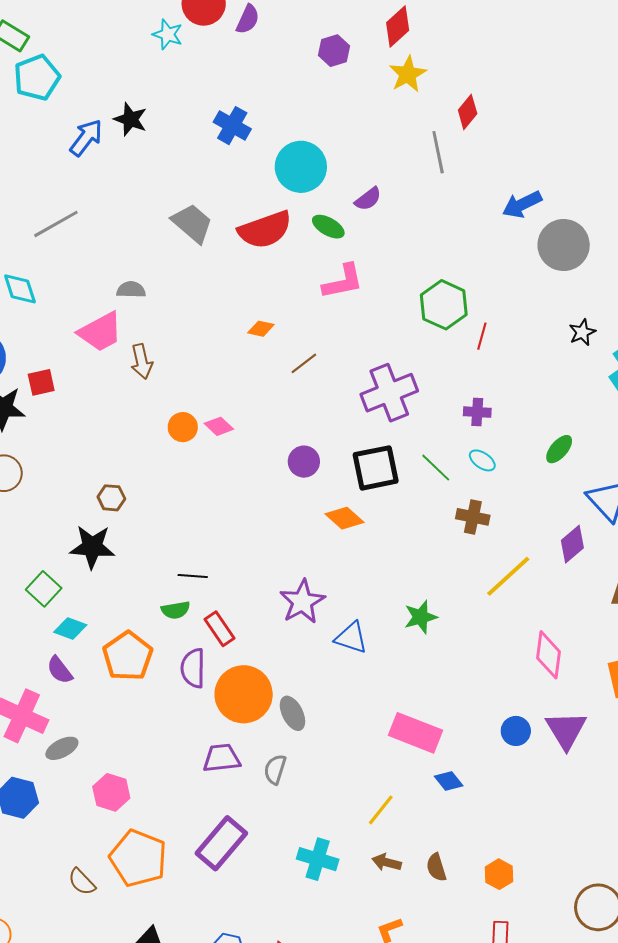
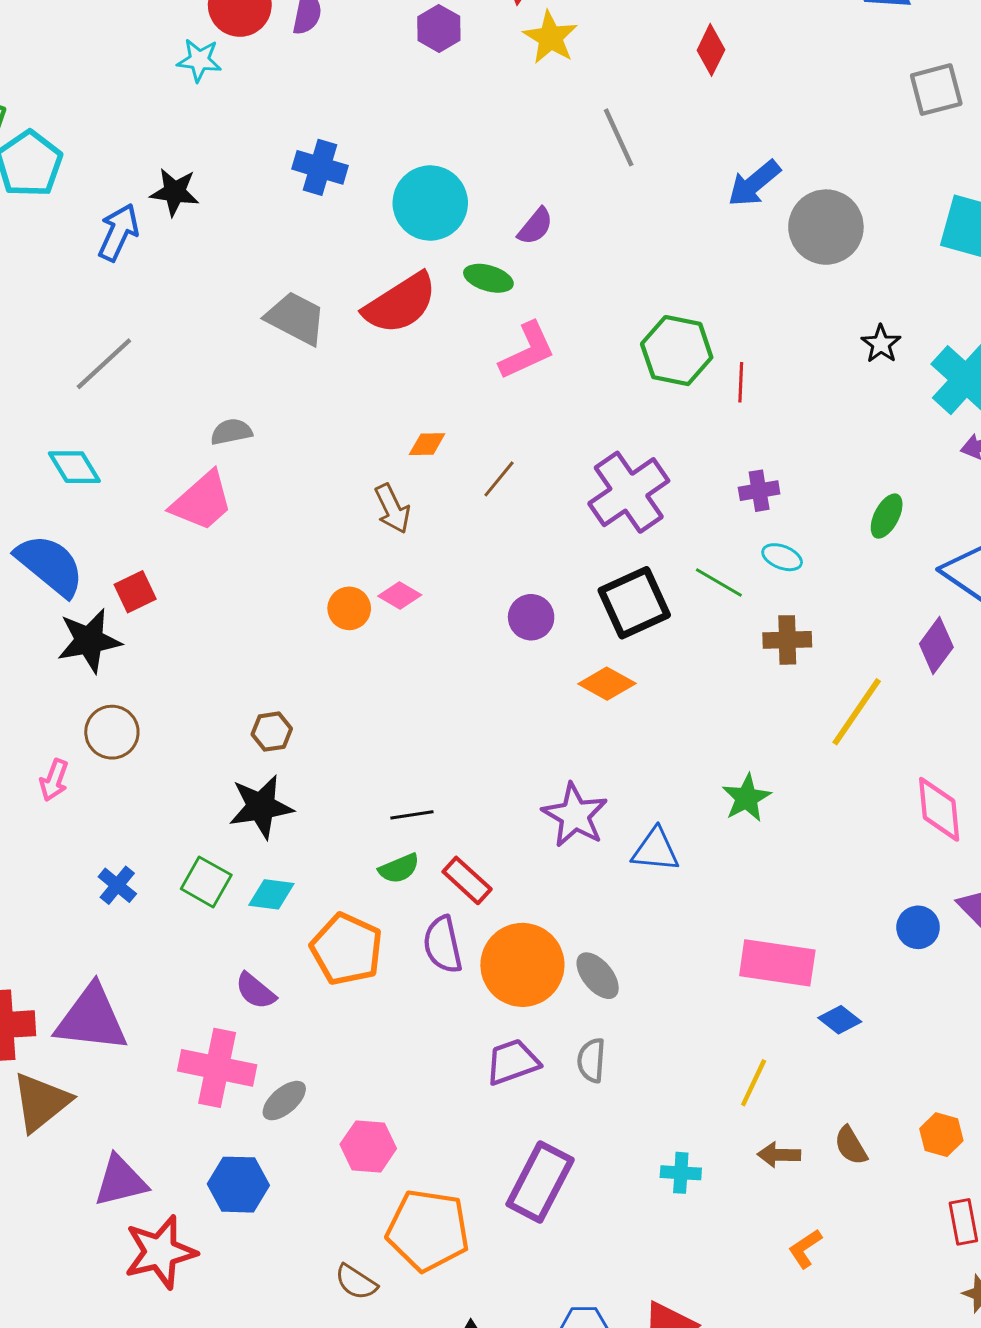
red diamond: (468, 112) -> (711, 50), moved
brown arrow: (142, 361) -> (392, 509), moved
cyan diamond: (70, 629) -> (271, 894), moved
cyan cross: (318, 859) -> (681, 1173), size x0.7

